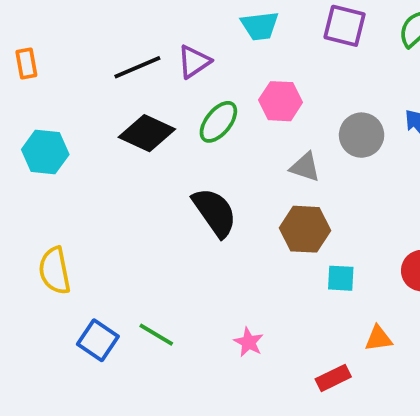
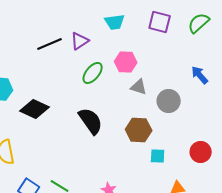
black diamond: (147, 133) -> (35, 109), moved
gray circle: (362, 135) -> (169, 101), moved
gray triangle: (305, 167) -> (139, 87), moved

